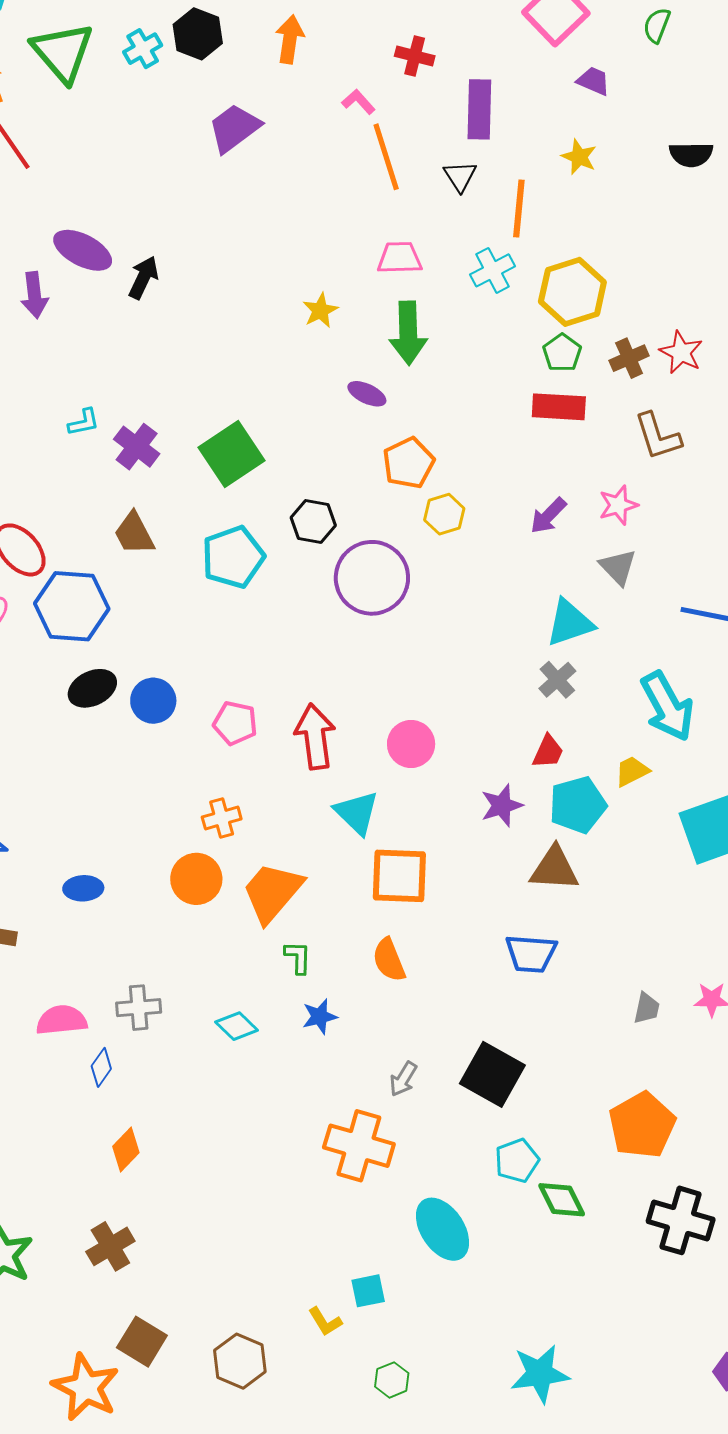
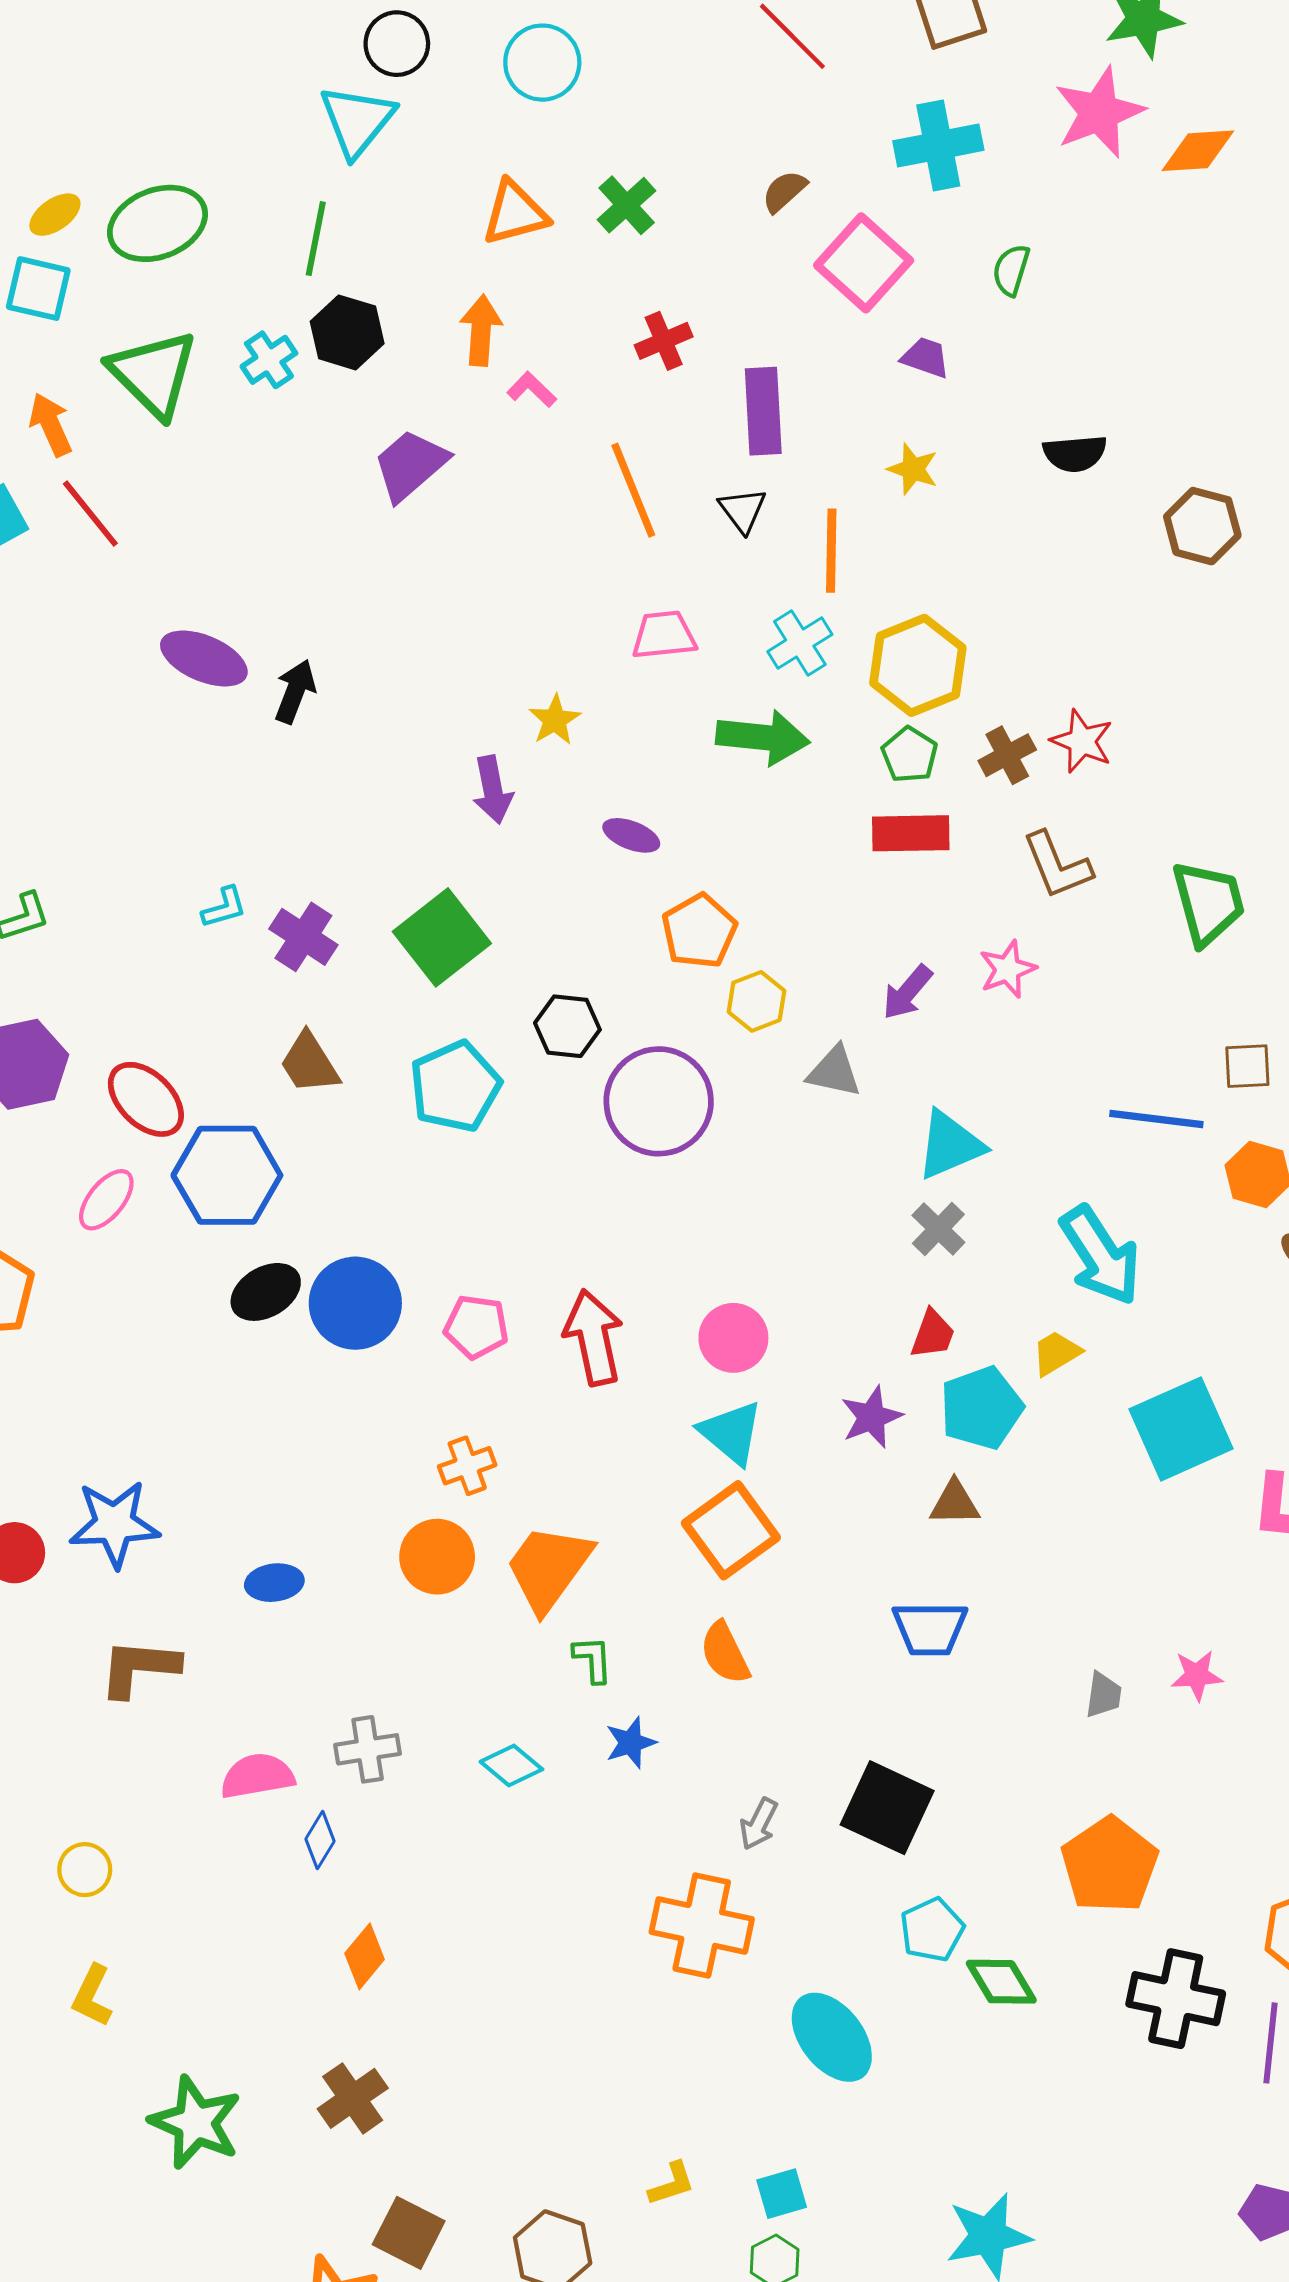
red cross: (415, 56) -> (664, 341), turned -33
pink L-shape: (358, 102) -> (532, 389), moved
purple arrow: (34, 295) -> (493, 790), moved
green arrow: (408, 333) -> (763, 737), moved, turned -78
gray triangle: (618, 567) -> (834, 1072), moved, turned -30
blue circle: (153, 701) -> (355, 1303), size x1.4
cyan triangle: (357, 813) -> (731, 1433), moved
brown triangle: (554, 869) -> (955, 1503), size x0.7
orange square: (399, 876) -> (731, 1530), turned -34
cyan square: (368, 1291) -> (782, 2194), moved
yellow L-shape: (325, 1322) -> (672, 2184), turned -72

